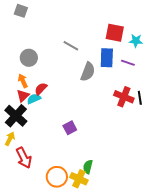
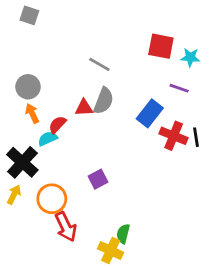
gray circle: (29, 58) -> (28, 87), moved
blue rectangle: (107, 58) -> (150, 113), moved, turned 36
gray semicircle: (88, 72) -> (104, 101), moved
red triangle: (23, 96) -> (84, 108), moved, turned 40
red arrow: (24, 158) -> (66, 227), moved
orange circle: (57, 177) -> (52, 199), moved

